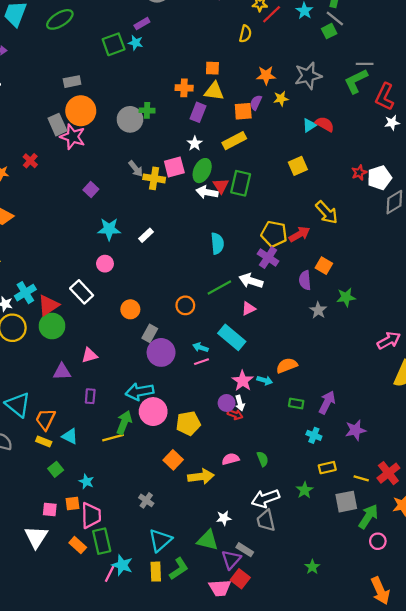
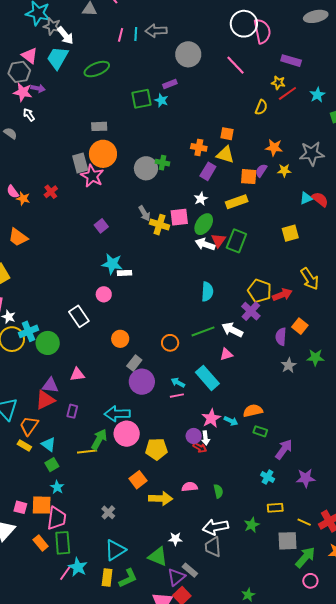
white rectangle: (146, 235) -> (125, 273), moved, turned 32
cyan cross: (25, 293) -> (29, 331), moved
red triangle: (48, 305) -> (45, 400), moved
green rectangle: (296, 403) -> (260, 431), moved
green square: (56, 469) -> (52, 465), moved
orange square: (72, 503) -> (42, 505), size x1.5

